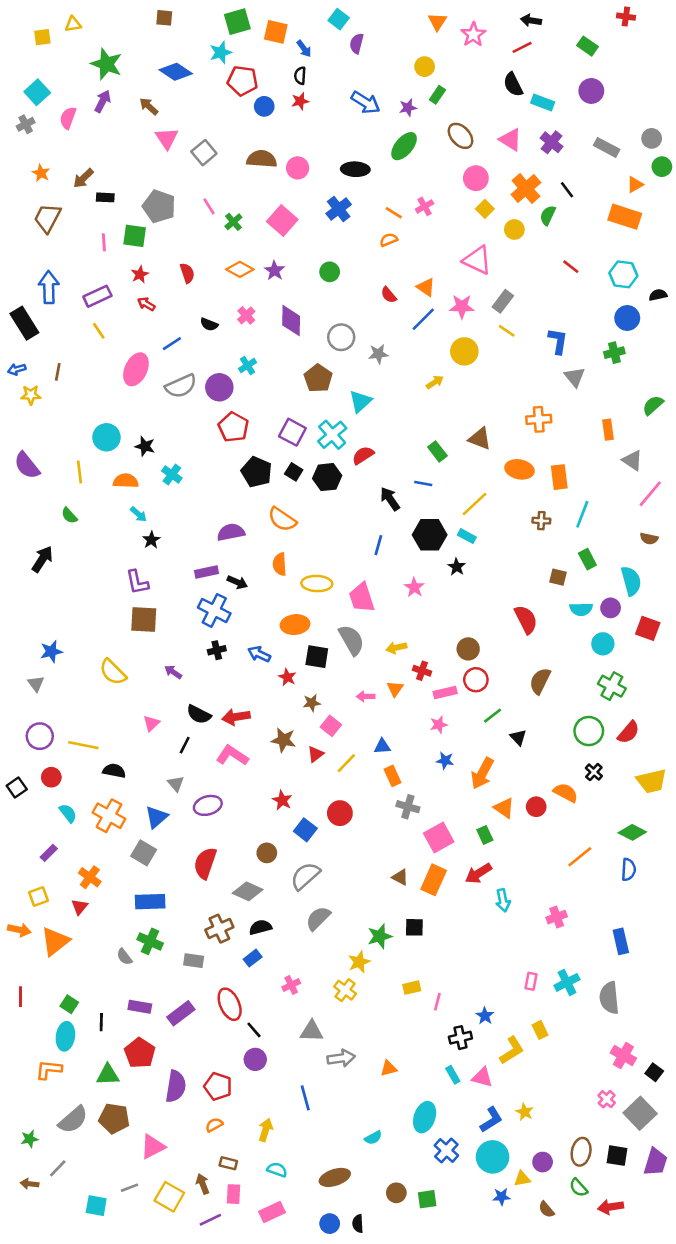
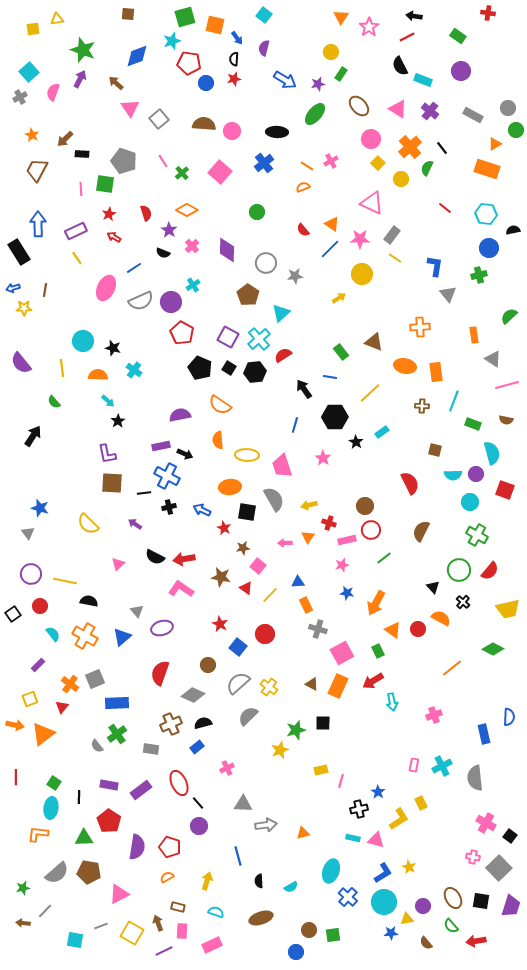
purple semicircle: (357, 44) -> (264, 48), moved
blue diamond: (176, 72) -> (137, 56), turned -55
purple star: (274, 271) -> (169, 230), moved
pink line: (650, 494) -> (507, 385), turned 35
cyan rectangle: (467, 536) -> (382, 432), moved, turned -64
green rectangle: (587, 559) -> (473, 424), moved, turned -42
blue star: (51, 652) -> (40, 508), turned 30
black triangle: (518, 737) -> (433, 587), moved
black line: (185, 745) -> (144, 493), moved, turned 56
red triangle: (316, 754) -> (246, 588), turned -48
gray square: (144, 853) -> (95, 679), moved, turned 36
blue semicircle: (629, 870) -> (509, 717), moved
green cross: (150, 941) -> (117, 734), turned 30
yellow cross: (345, 990) -> (269, 687), moved
cyan rectangle: (453, 1075) -> (353, 838), turned -48
pink cross: (607, 1099) -> (473, 857), turned -32
brown ellipse: (581, 1152) -> (453, 898), turned -40
blue circle: (330, 1224) -> (296, 952), moved
black semicircle: (358, 1224) -> (259, 881), moved

